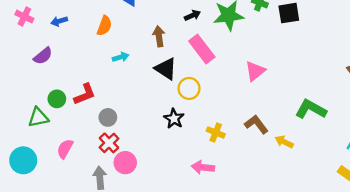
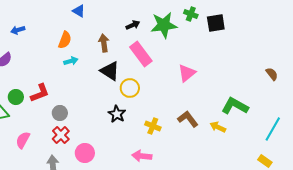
orange semicircle: (104, 26) -> (65, 40), moved
yellow arrow: (284, 142) -> (218, 127), moved
pink circle: (125, 163) -> (85, 153), moved

